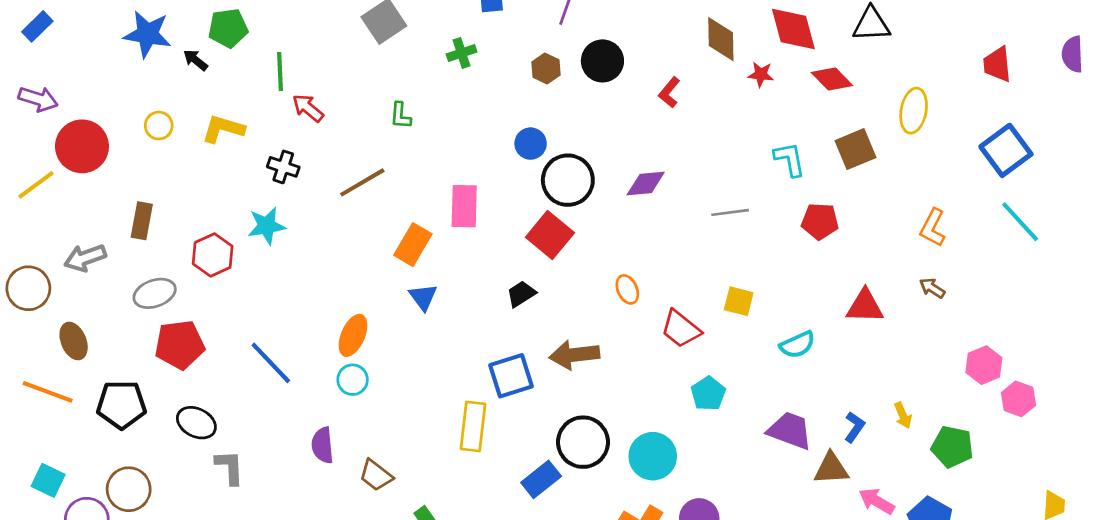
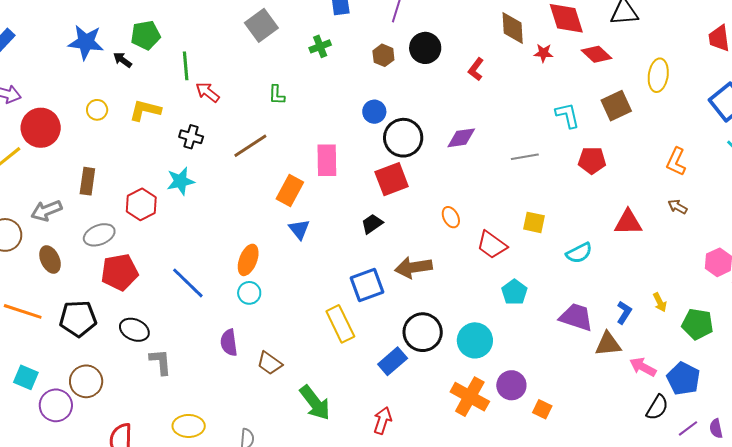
red square: (550, 235) -> (392, 179), turned 32
brown ellipse: (74, 341) -> (50, 259), moved
yellow rectangle: (473, 426) -> (340, 324), turned -30

